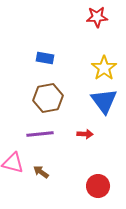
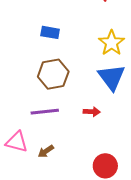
brown arrow: (41, 172) -> (46, 151), turned -70

